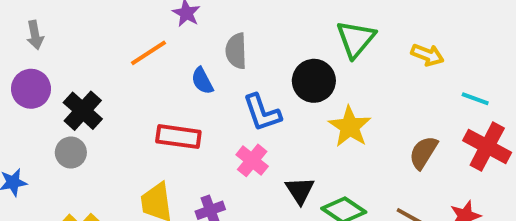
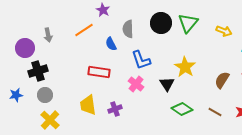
gray arrow: (35, 35) -> (48, 35), moved
black circle: (314, 81) -> (161, 23), moved
black cross: (83, 111) -> (38, 71), moved, turned 30
gray circle: (71, 153) -> (45, 95), moved
black triangle: (300, 190) -> (167, 84), moved

